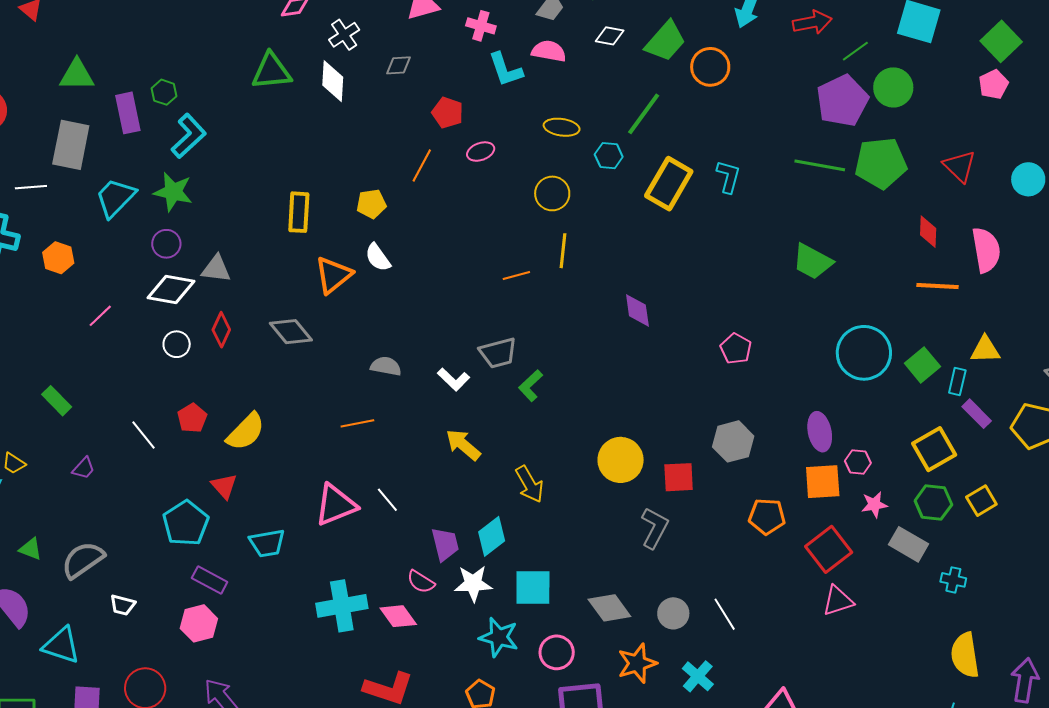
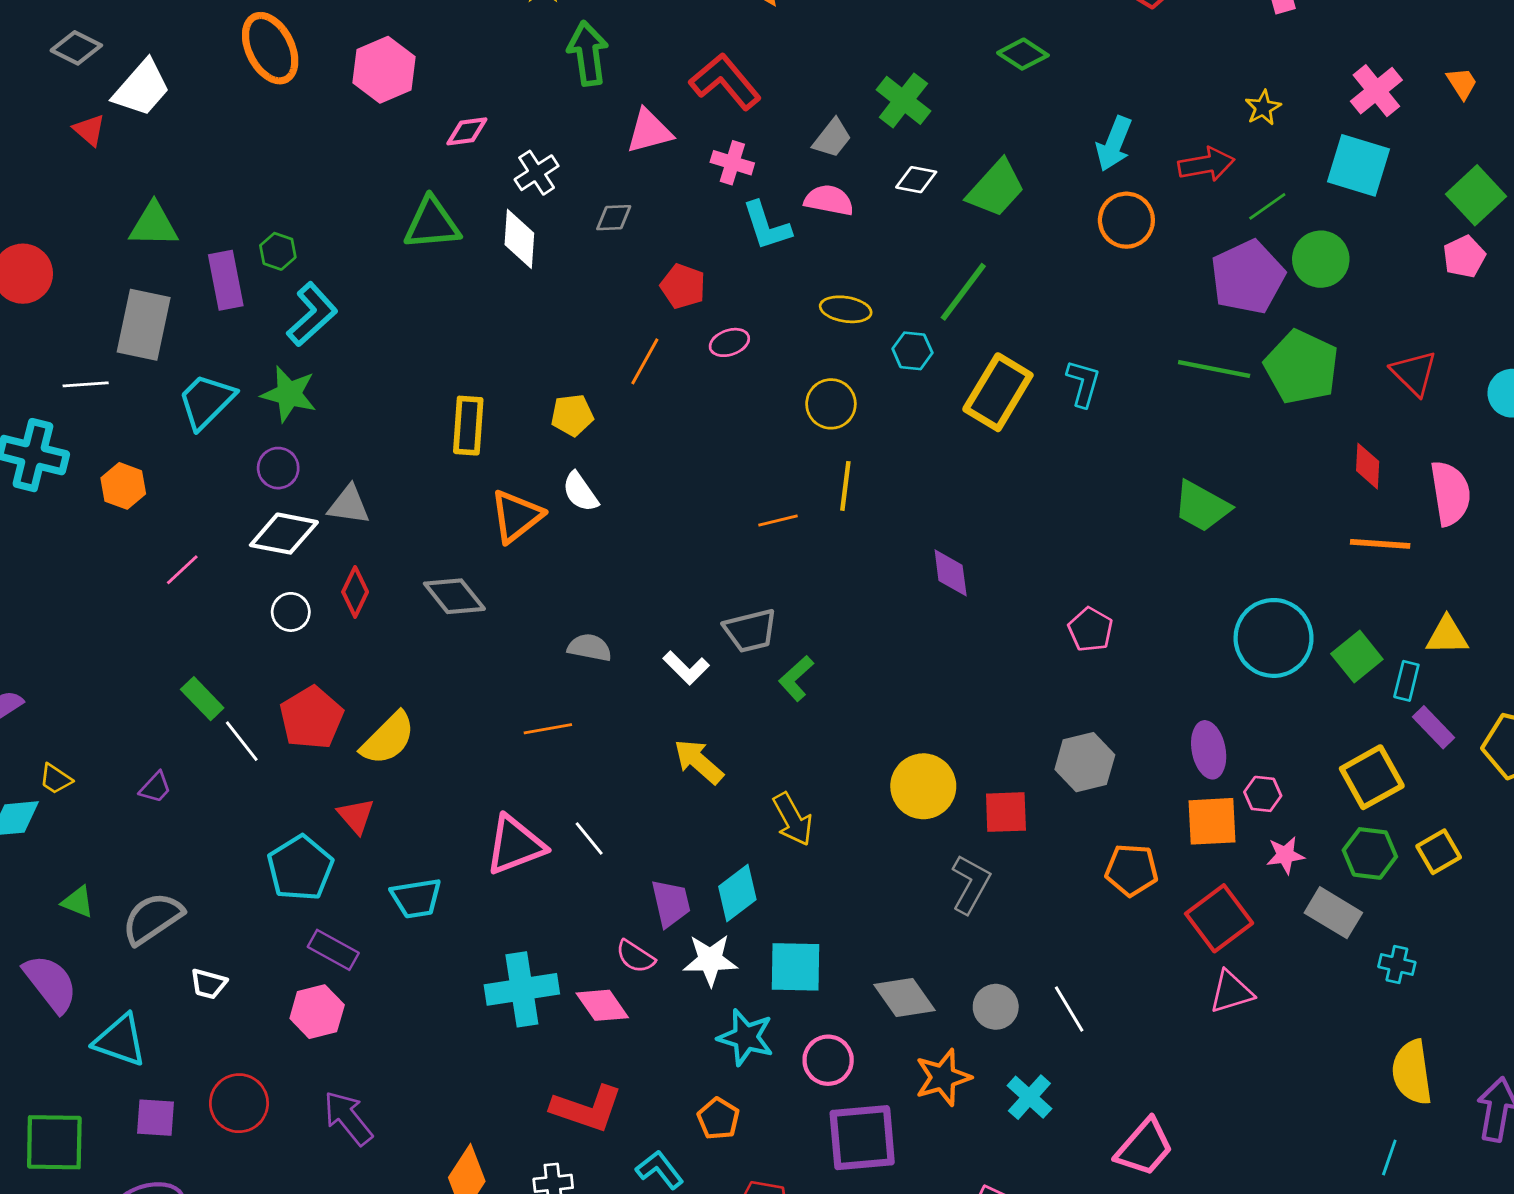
orange circle: (710, 67) -> (1126, 220), moved
green pentagon: (881, 163) -> (1301, 367), turned 30
green rectangle: (57, 401) -> (202, 699), moved
red pentagon: (192, 418) -> (311, 718), size x1.5

